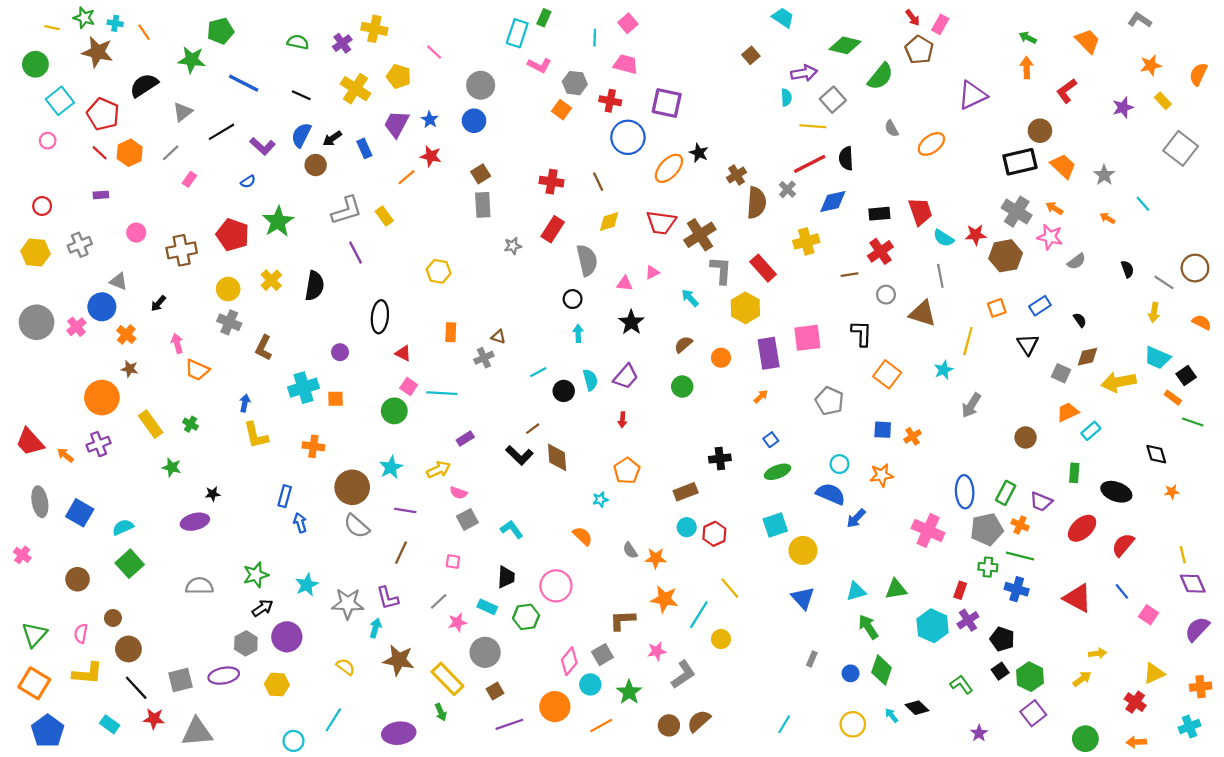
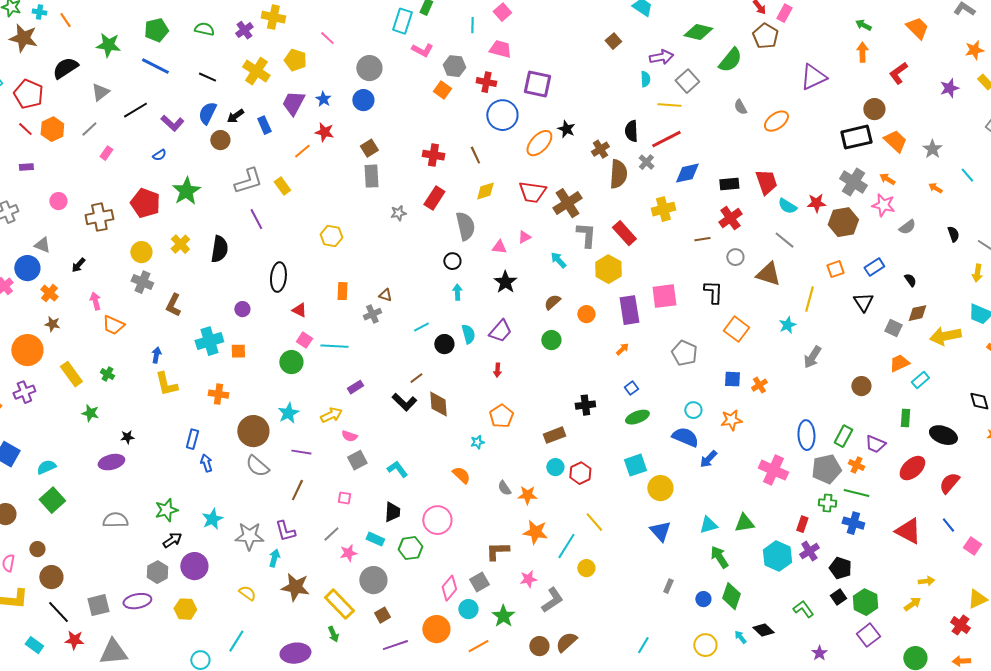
green pentagon: (220, 31) -> (156, 30), moved
black semicircle: (846, 158) -> (631, 131), moved
gray line: (940, 276) -> (784, 240), turned -40

